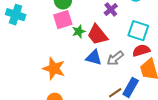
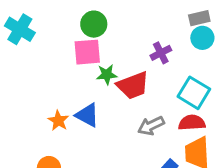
red trapezoid: (97, 35) -> (133, 85), turned -85
blue triangle: (94, 58) -> (87, 115), moved
orange star: (54, 69) -> (58, 121), size x0.6

